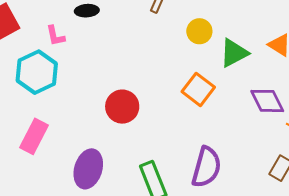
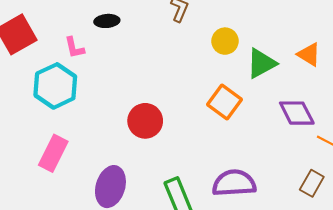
purple semicircle: (206, 167) -> (234, 183), turned -108

